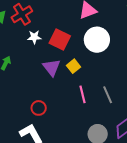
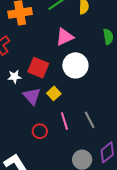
white star: (34, 37) -> (14, 77), moved
red circle: (39, 108) -> (40, 131), moved

